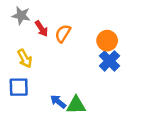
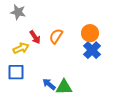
red arrow: (41, 29) -> (35, 37), moved
orange semicircle: (63, 33) -> (56, 36), moved
yellow arrow: (25, 59) -> (21, 48), turned -84

